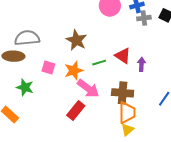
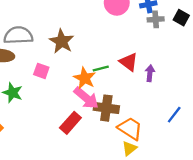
brown star: (76, 40) -> (62, 41), moved
orange star: (74, 71) -> (85, 78), moved, turned -30
brown cross: (123, 93) -> (106, 108), moved
orange trapezoid: (127, 113) -> (130, 128), turned -60

